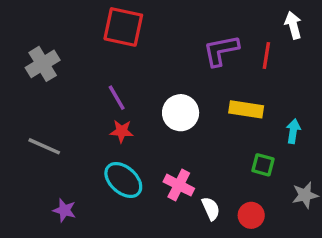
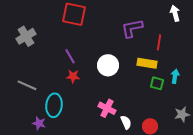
red line: (266, 56) -> (159, 42), moved
green square: (263, 165) -> (157, 83), moved
cyan ellipse: (123, 180) -> (54, 105), moved, turned 55

